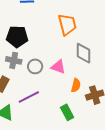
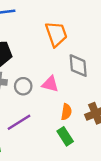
orange semicircle: (76, 85) -> (66, 112), moved

